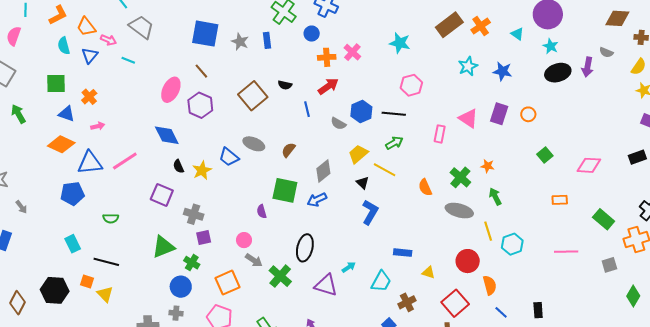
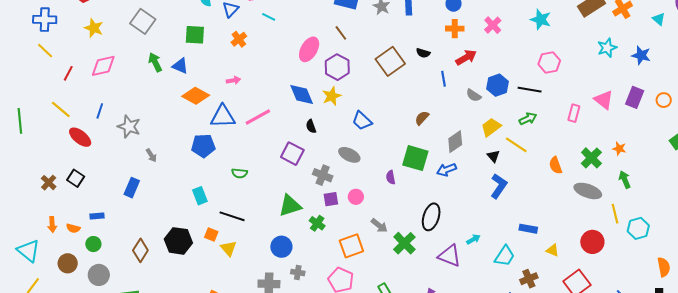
orange cross: (327, 57) -> (455, 29), moved
orange cross: (89, 97) -> (239, 39), moved
blue triangle: (67, 114) -> (180, 66), moved
gray ellipse: (254, 144) -> (349, 155), moved
yellow star: (202, 170) -> (332, 96), moved
pink circle: (244, 240) -> (356, 197), moved
orange semicircle: (490, 285) -> (664, 267), moved
blue circle: (181, 287) -> (281, 247), moved

